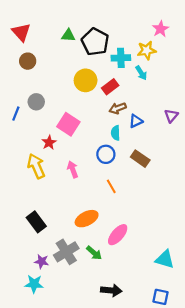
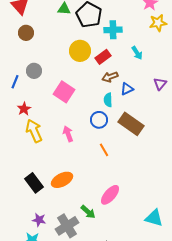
yellow star: (147, 50) -> (158, 23), moved
cyan arrow: (141, 73) -> (137, 53), moved
red star: (49, 143) -> (24, 109), moved
brown rectangle: (140, 159) -> (131, 124), size x1.4
orange ellipse: (87, 219) -> (62, 180), moved
gray cross: (66, 252) -> (67, 226), moved

